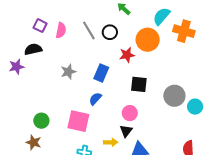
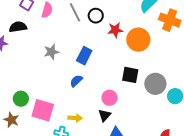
orange circle: (148, 40) -> (138, 40), moved
red star: (127, 55) -> (115, 30), moved
black square: (139, 84) -> (130, 75), moved
pink square: (78, 121) -> (43, 110), moved
yellow arrow: (111, 142) -> (75, 118), moved

